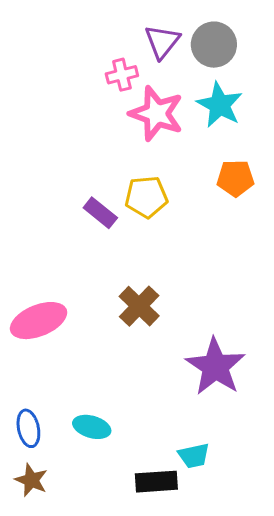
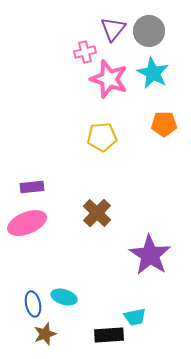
purple rectangle: (100, 213) -> (32, 187), moved, turned -45
blue ellipse: (28, 428) -> (33, 304), moved
brown star: (31, 480) -> (45, 334), moved, turned 30

